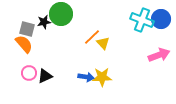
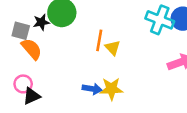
orange line: (92, 37) -> (99, 40), turned -36
orange semicircle: (24, 44) -> (32, 49), moved
black triangle: (45, 76) -> (32, 96), moved

